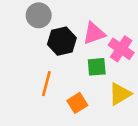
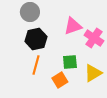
black hexagon: (62, 41) -> (36, 39), moved
green square: (97, 67) -> (70, 62), moved

